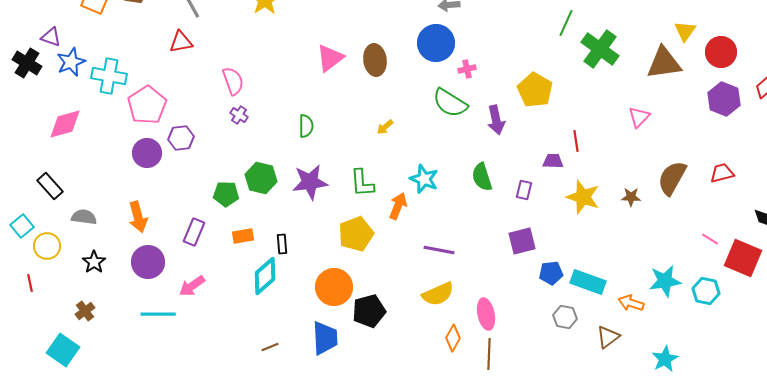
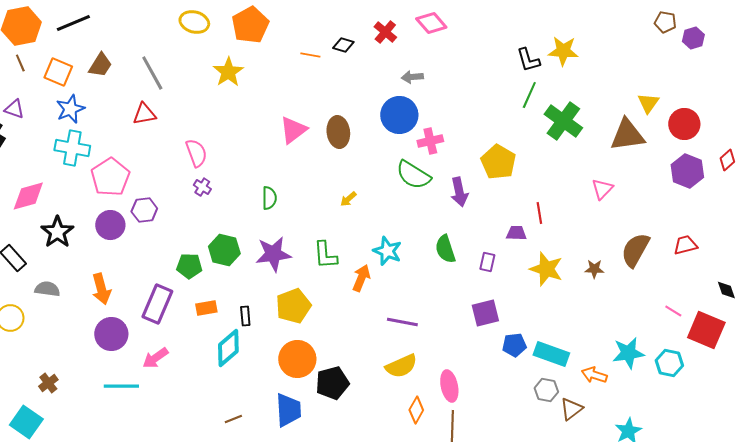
blue star: (71, 62) -> (70, 109), moved
pink cross: (467, 69) -> (430, 141), size x1.4
purple rectangle: (194, 232) -> (157, 304), size x1.4
yellow pentagon: (356, 234) -> (293, 306), moved
black star: (94, 262) -> (57, 232), moved, size x1.4
gray hexagon: (565, 317) -> (546, 390), moved

